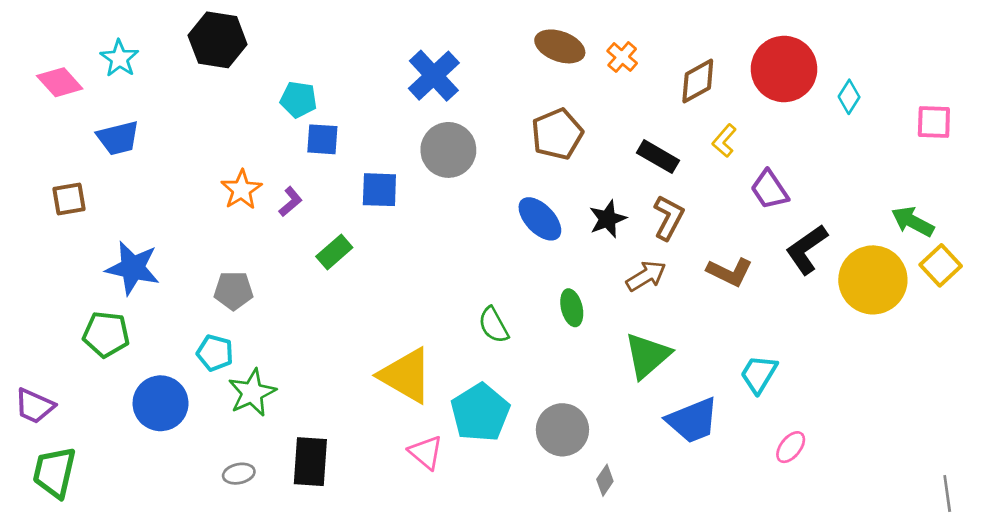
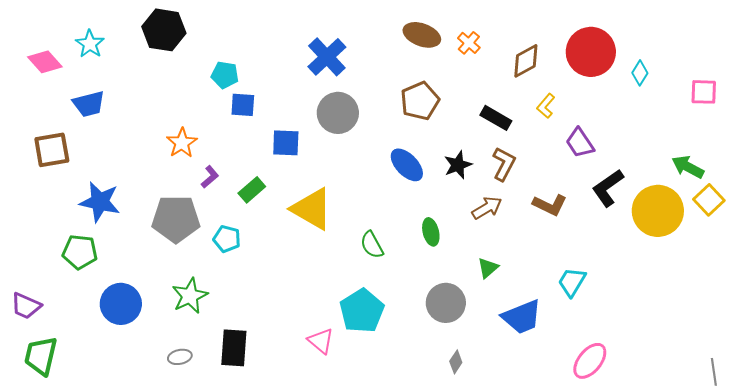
brown square: (69, 199) -> (52, 150), size x1.4
purple L-shape: (291, 202) -> (210, 177), moved
gray pentagon: (233, 291) -> (176, 219), size x1.6
cyan pentagon: (215, 353) -> (227, 239), moved
green triangle: (647, 356) -> (488, 268), size x0.6
yellow triangle: (406, 375) -> (312, 209), moved
gray circle: (562, 430) -> (446, 303), moved
pink ellipse: (791, 447) -> (590, 361), moved, size x1.5

